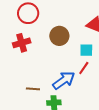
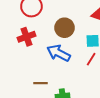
blue arrow: (64, 80) -> (59, 53), moved, turned -115

